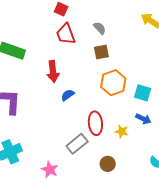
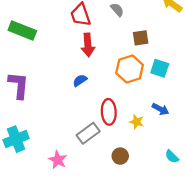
brown square: (101, 52) -> (141, 38), moved
red arrow: (53, 71) -> (88, 45), moved
cyan square: (143, 93) -> (160, 68), moved

